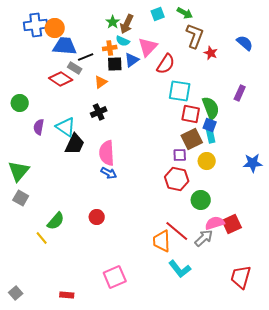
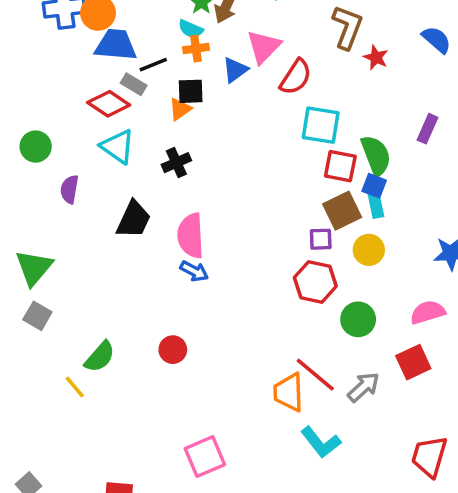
cyan semicircle: (123, 41) -> (191, 29), moved
black square: (115, 64) -> (191, 91), moved
cyan triangle: (66, 127) -> (118, 147), moved
pink semicircle: (215, 223) -> (428, 312), moved

